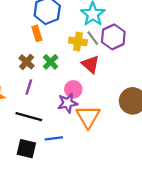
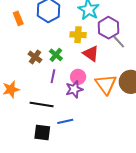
orange rectangle: (37, 33) -> (18, 18), moved
gray line: (93, 38) -> (119, 42), moved
purple line: (29, 87) -> (53, 76), moved
orange triangle: (88, 117) -> (106, 84), moved

